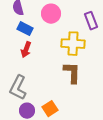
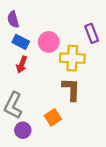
pink circle: (51, 14) -> (49, 42), moved
orange square: (50, 109) -> (53, 117), moved

